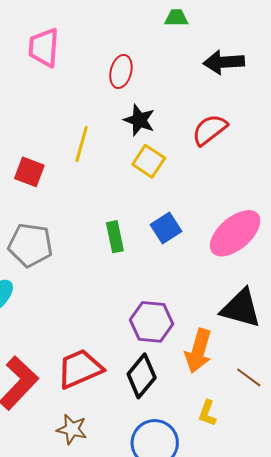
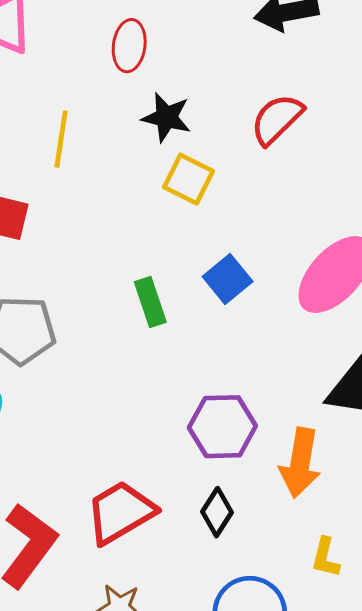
yellow line: (82, 144) -> (61, 139), moved
black diamond: (142, 376) -> (217, 512), size x0.7

